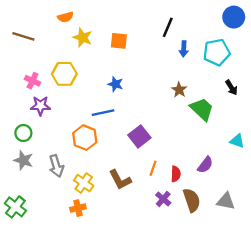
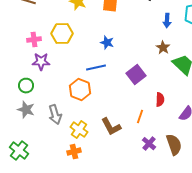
blue arrow: (184, 49) -> (167, 21), moved
pink cross: (32, 81) -> (34, 40), turned -32
purple square: (139, 136) -> (136, 75), moved
red semicircle: (176, 174) -> (160, 100), moved

